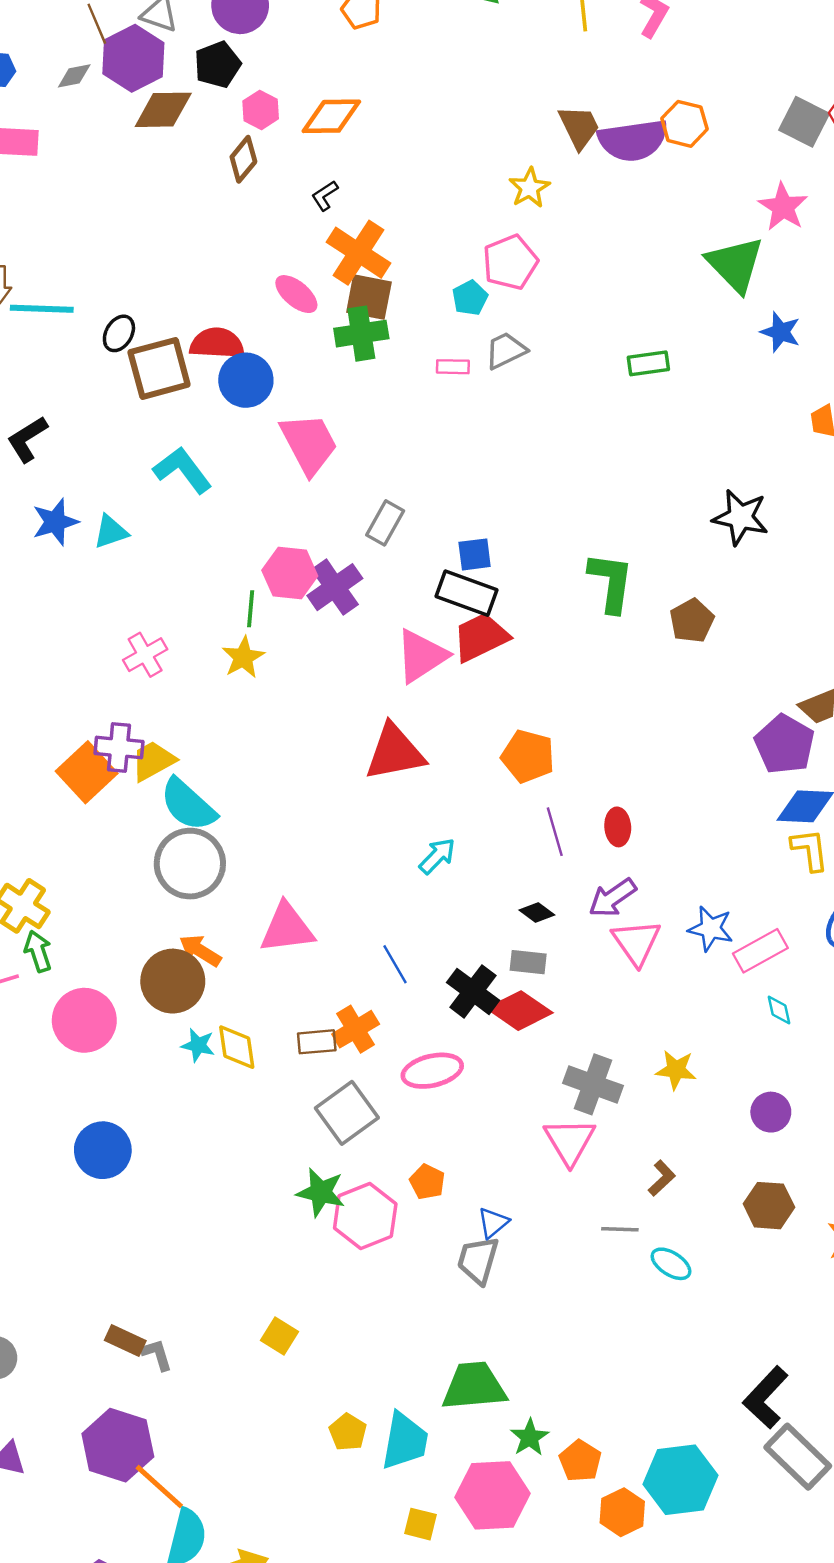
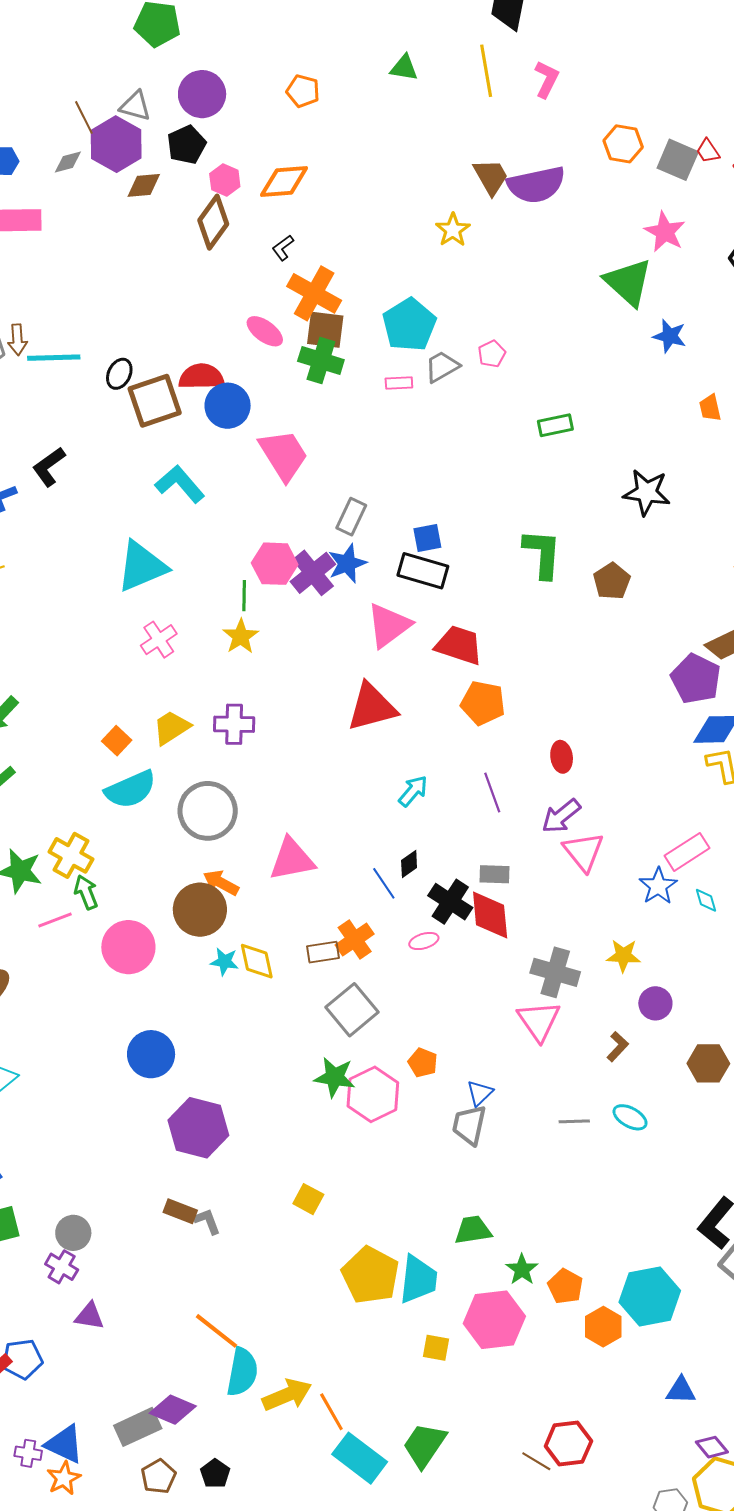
brown diamond: (163, 110) -> (144, 185), size x0.7
orange hexagon: (684, 124) -> (623, 144), moved
brown diamond: (243, 159) -> (213, 222), size x1.4
pink pentagon: (510, 262) -> (492, 354), moved, size x0.6
cyan pentagon: (470, 298) -> (409, 325), size x1.8
green cross: (361, 334) -> (321, 360), turned 30
green rectangle: (648, 363) -> (555, 425), moved
blue star: (55, 522) -> (347, 564), moved
cyan triangle: (111, 532) -> (142, 566), moved, size x1.8
red trapezoid: (481, 637) -> (459, 645), moved, turned 48
purple cross: (119, 748) -> (234, 724), moved
orange square: (87, 772) -> (117, 741), size x0.6
cyan semicircle: (188, 805) -> (131, 789), moved, turned -62
purple line: (555, 832) -> (492, 793), moved
black diamond: (537, 913) -> (409, 864), moved, turned -68
blue star: (711, 929) -> (658, 886), moved, turned 30
red diamond: (520, 1011) -> (490, 915), turned 54
pink ellipse: (432, 1071) -> (424, 941), moved, size x0.6
purple circle: (771, 1112) -> (655, 1003), moved
gray line: (620, 1229) -> (574, 1121), moved
green trapezoid: (474, 1386) -> (473, 1230), size x0.7
yellow pentagon: (348, 1432) -> (370, 1275), size x1.8
purple hexagon: (118, 1445) -> (198, 1128), moved

